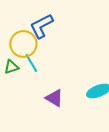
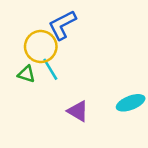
green triangle: (11, 67) -> (26, 74), turned 35

